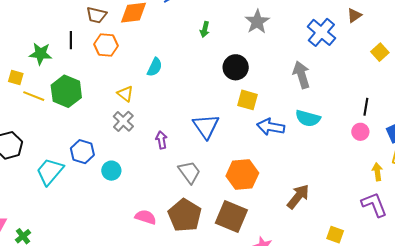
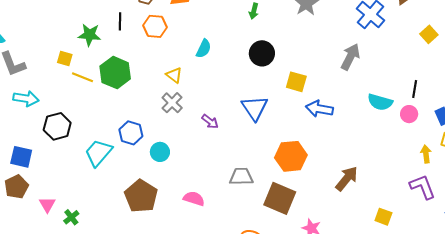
black circle: (236, 67) -> (262, 53), moved
gray arrow: (301, 75) -> (350, 57), turned 44
cyan semicircle: (308, 118) -> (380, 102), moved
purple arrow: (161, 140) -> (210, 121), turned 138
gray trapezoid: (189, 172) -> (241, 177), moved, turned -55
brown pentagon: (185, 215) -> (141, 196), moved

